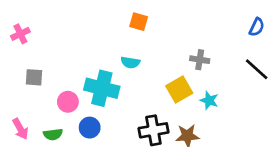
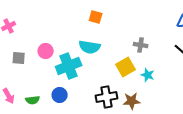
cyan semicircle: (130, 62) -> (90, 47), size x1.5
cyan cross: (102, 88) -> (69, 66), turned -35
pink circle: (68, 102) -> (46, 51), moved

